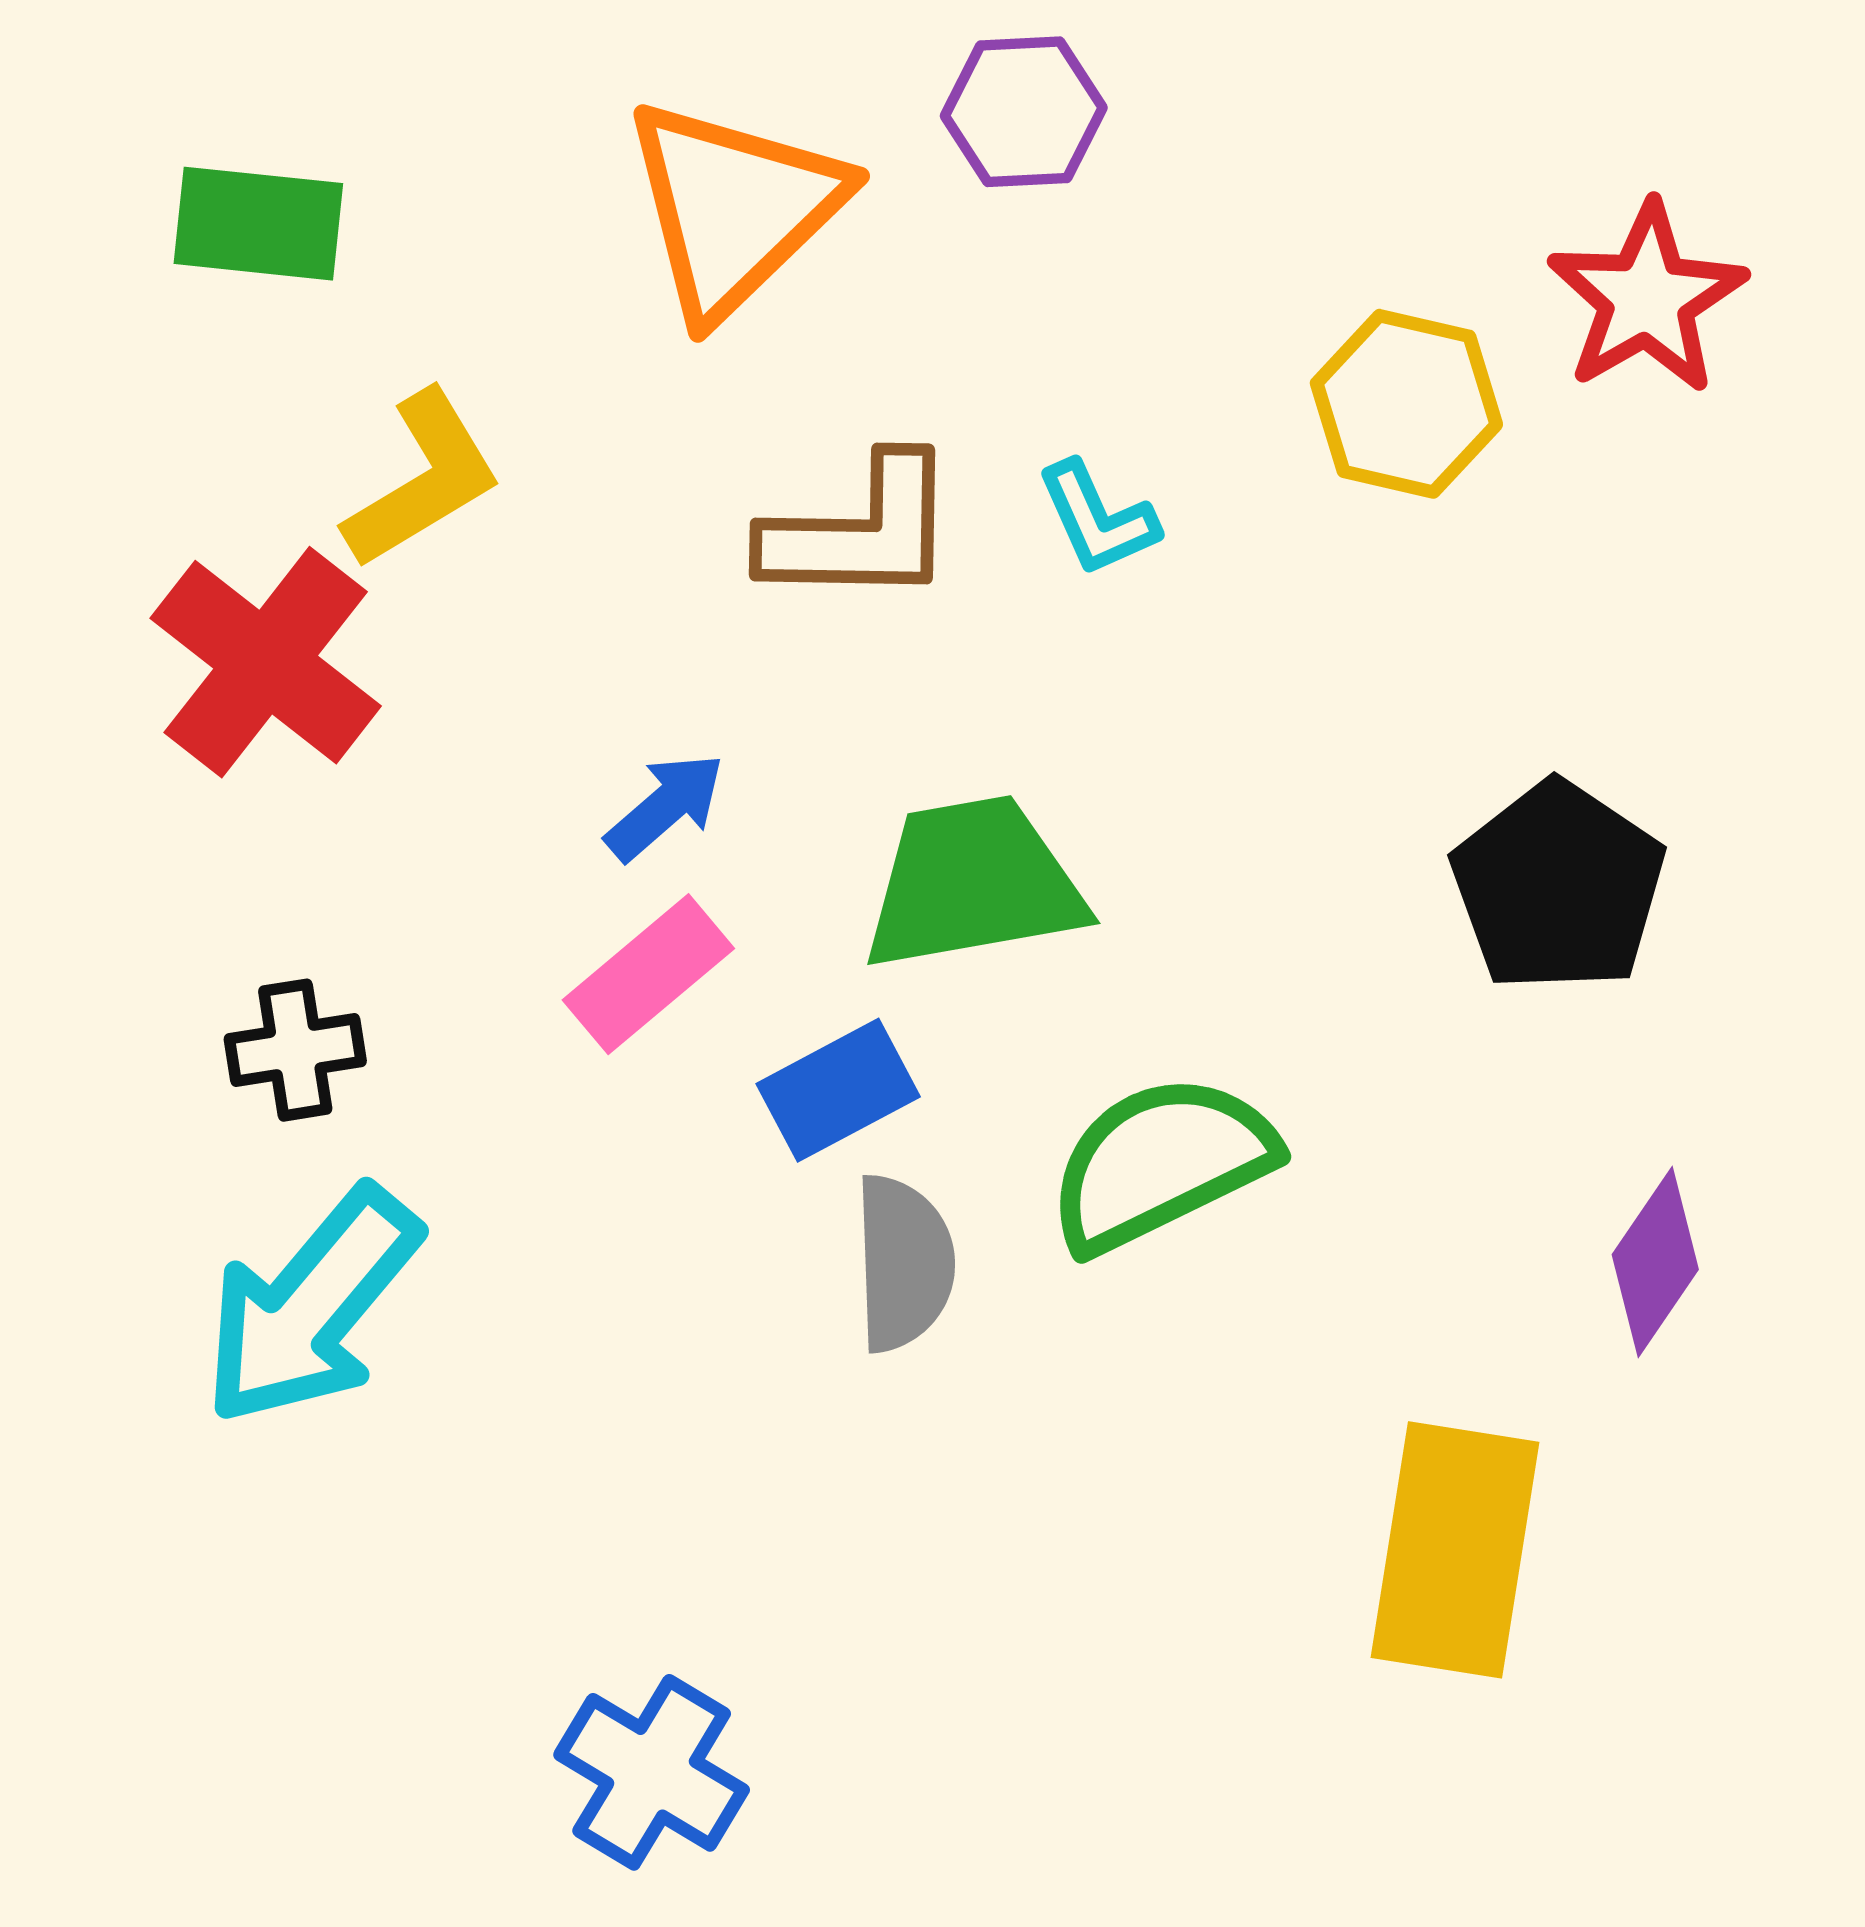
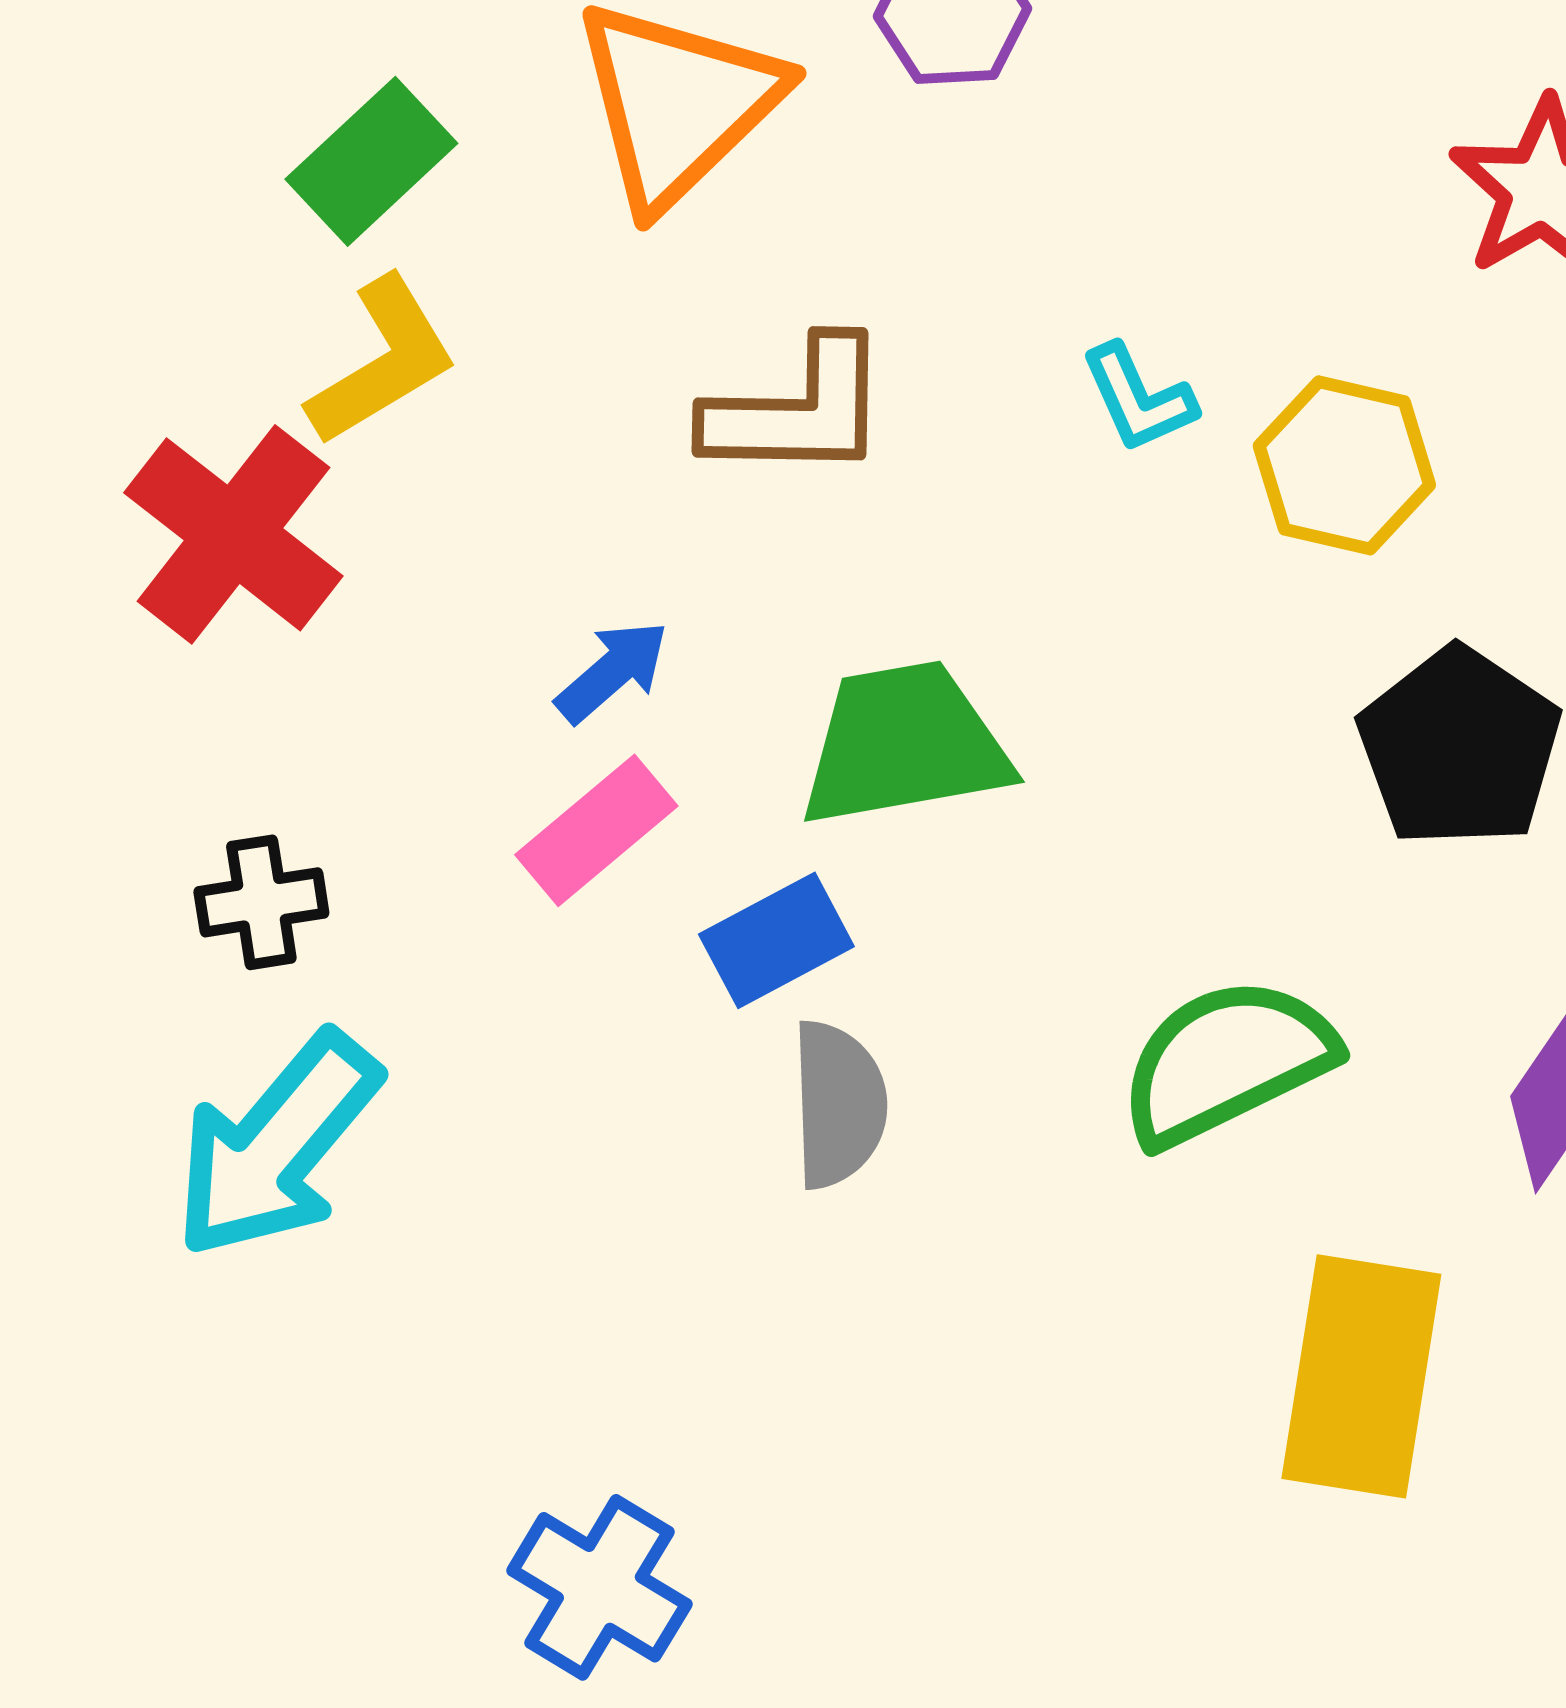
green rectangle: (258, 224) -> (371, 161), moved, turned -49
yellow hexagon: (1406, 404) -> (1344, 465), moved
cyan L-shape: (1098, 519) -> (1138, 398), moved
green semicircle: (1161, 1163) -> (1226, 1061), moved

